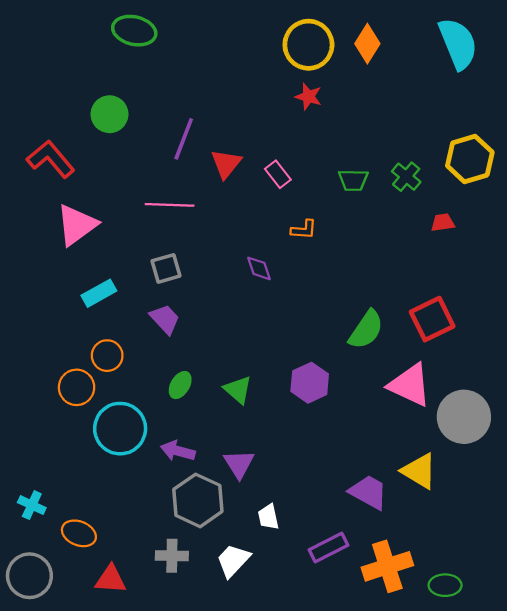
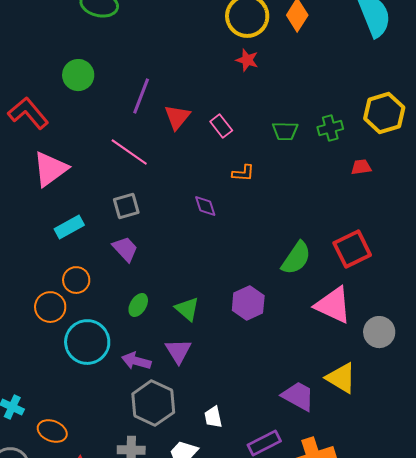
green cross: (406, 177) -> (330, 128), turned 35
pink line: (170, 205) -> (129, 152), turned 33
gray circle: (464, 417) -> (379, 332), size x0.7
purple triangle: (239, 464) -> (178, 351), moved

